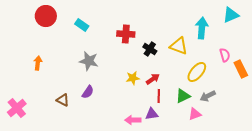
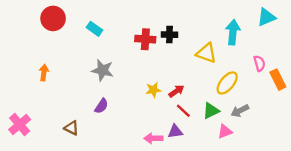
black cross: (150, 49) -> (169, 35), moved, turned -32
red line: (159, 96) -> (183, 111), turned -48
brown triangle: (63, 100) -> (71, 128), moved

